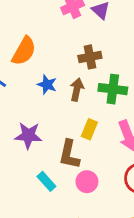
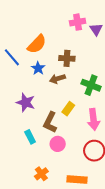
brown cross: (90, 57) -> (67, 58), moved
blue star: (47, 85) -> (38, 68), moved
brown arrow: (77, 90) -> (57, 79), moved, turned -133

